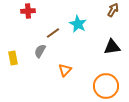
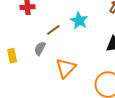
orange triangle: (65, 70) -> (66, 68), size x1.5

